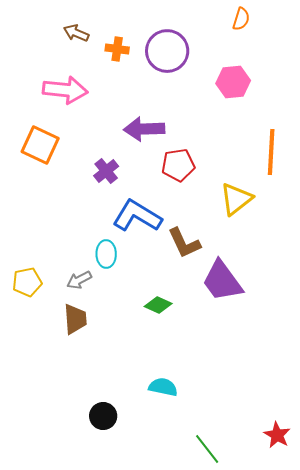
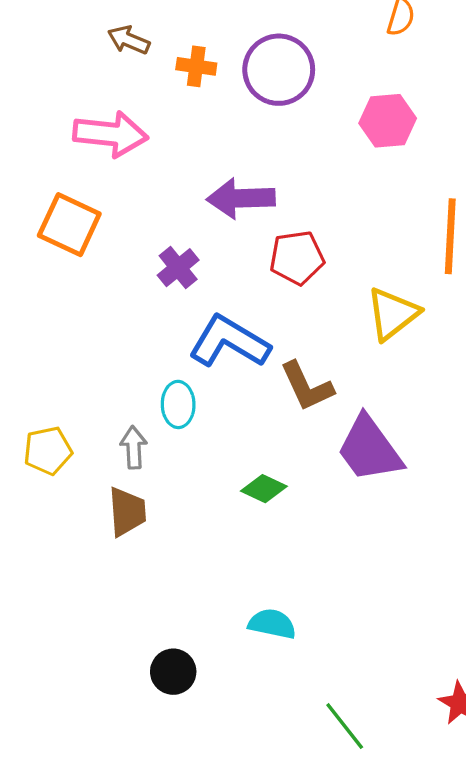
gray arrow: (79, 280) -> (134, 447), turned 115

